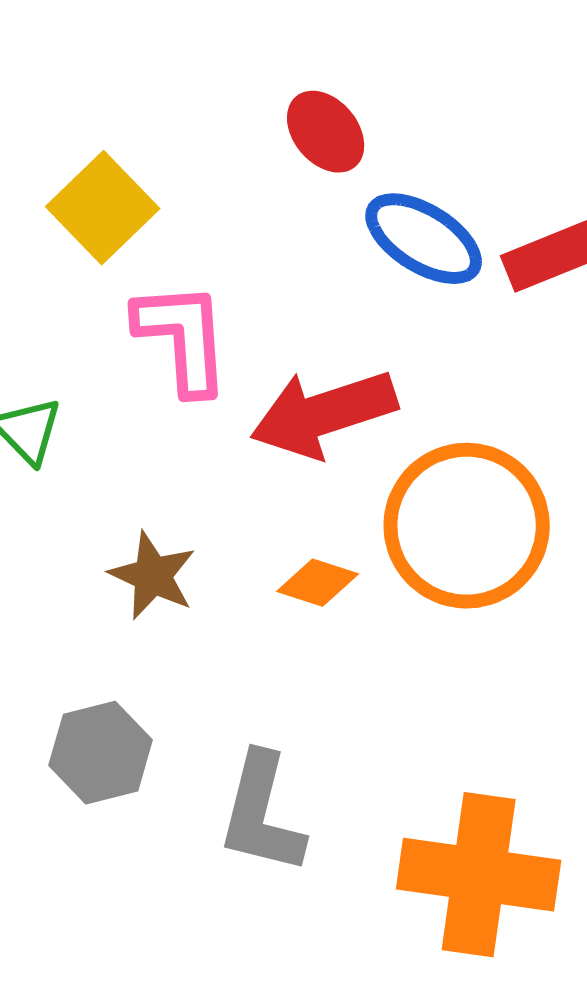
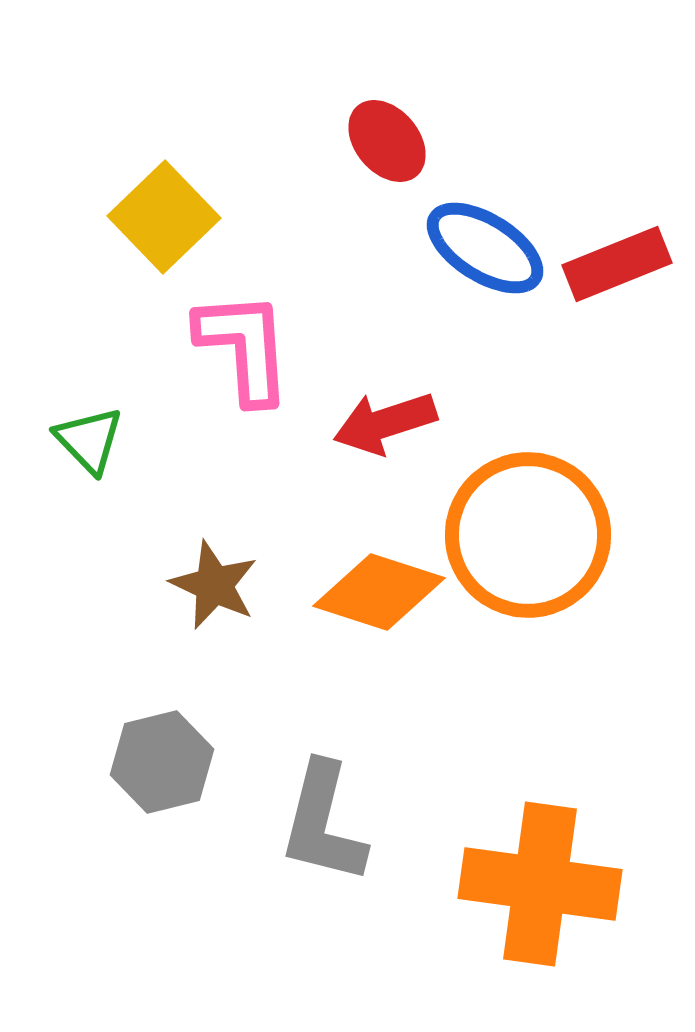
red arrow: (324, 414) -> (385, 423), size x0.7
orange diamond: (318, 583) -> (379, 592), size x1.6

